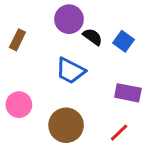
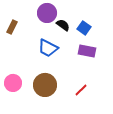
purple rectangle: (128, 93) -> (87, 51), moved
pink circle: (19, 105) -> (13, 83), moved

